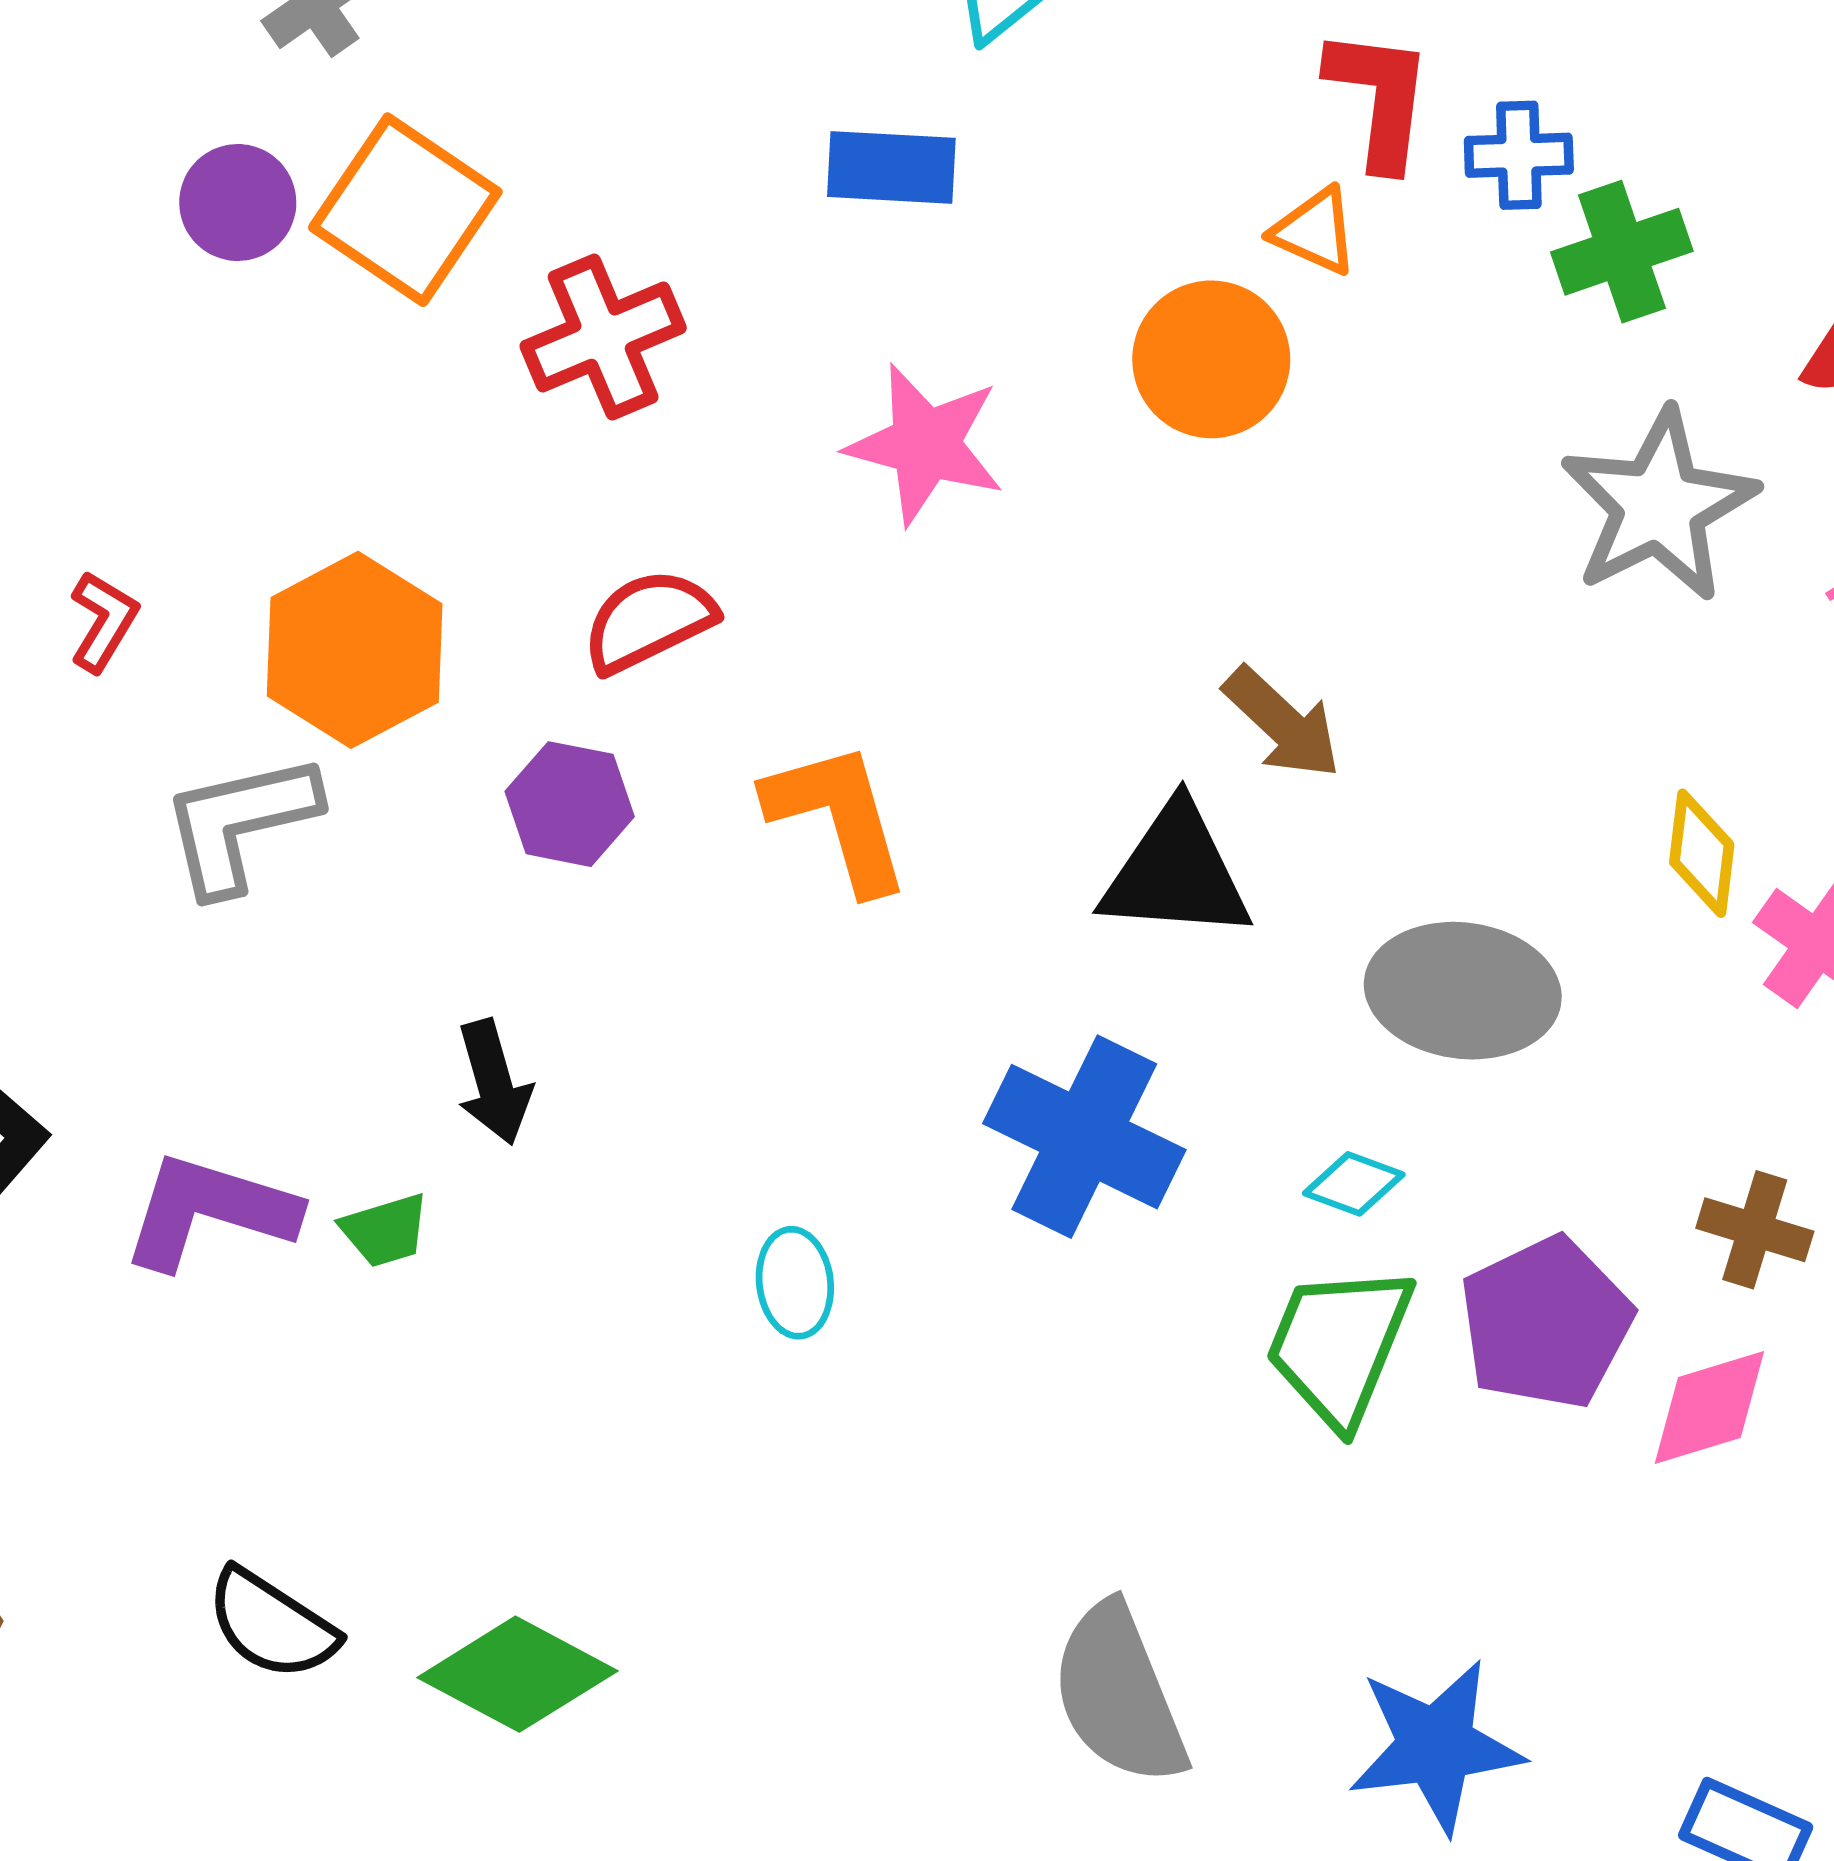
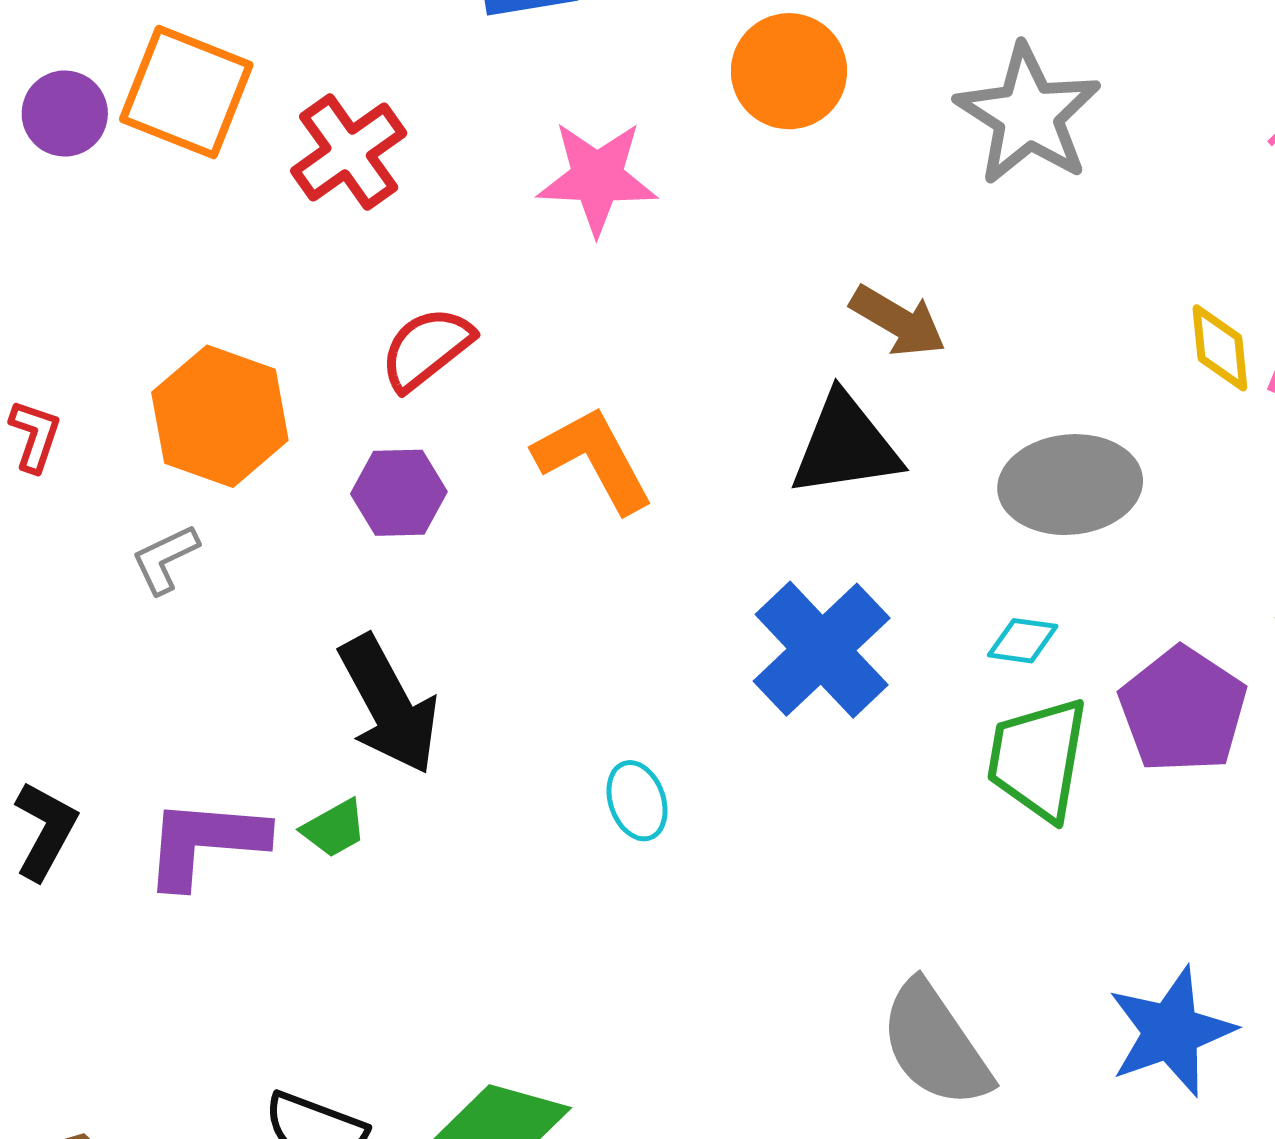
gray star: (1659, 506) -> (1028, 115), moved
gray L-shape: (240, 823) -> (165, 559), size x0.6
black arrow: (494, 1082) -> (389, 705), size x1.6
blue cross: (1084, 1137) -> (822, 650), turned 33

